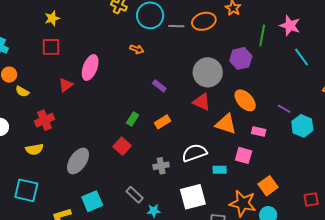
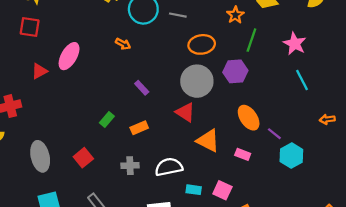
orange ellipse: (204, 21) -> (202, 44), moved
gray line: (176, 26) -> (178, 15), moved
green line: (262, 35) -> (251, 40), moved
orange ellipse: (245, 100) -> (249, 118), moved
red square: (122, 146) -> (83, 158), moved
pink square: (244, 155) -> (222, 190), moved
gray ellipse: (78, 161) -> (40, 156), turned -56
gray cross: (161, 166) -> (130, 166), moved

